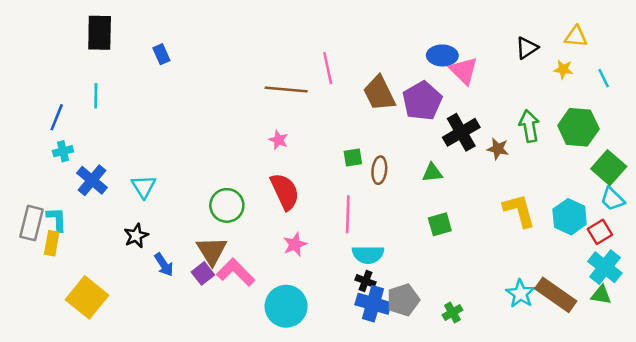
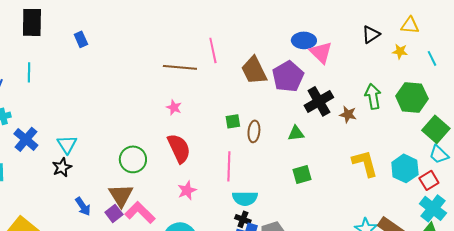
black star: (136, 236) -> (62, 167), moved

